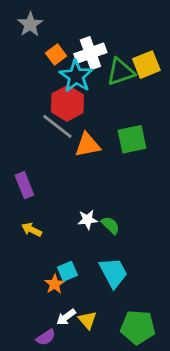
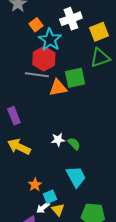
white cross: (90, 53) -> (71, 19), moved
green triangle: (121, 72) -> (100, 58), moved
gray line: (57, 126) -> (37, 75), turned -30
green square: (132, 139) -> (75, 78), moved
yellow arrow: (32, 230) -> (19, 147), size x1.6
cyan square: (67, 271) -> (50, 197), moved

